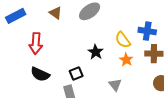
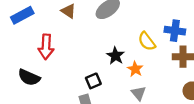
orange star: (126, 60) -> (135, 69), moved
black semicircle: (40, 74) -> (29, 77), moved

